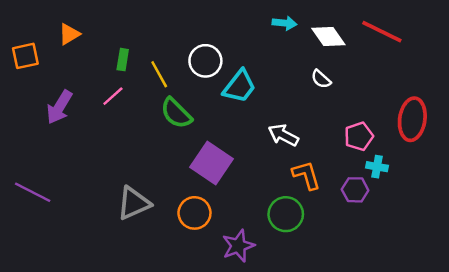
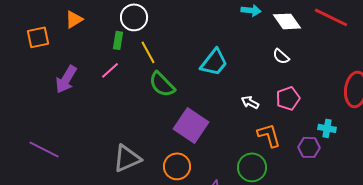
white circle: (205, 61) -> (134, 17), moved
white arrow: (283, 135) -> (250, 102), size x0.7
pink pentagon: (359, 136) -> (288, 98), moved

